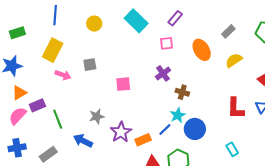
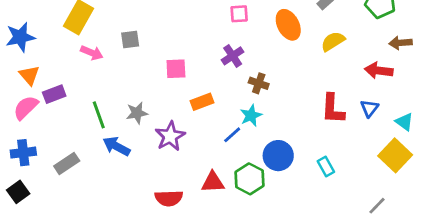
orange triangle: (19, 93) -> (29, 75), turned -42
green line: (58, 119) -> (99, 115), moved
blue circle: (195, 129) -> (278, 156), moved
orange rectangle: (143, 140) -> (202, 102), moved

